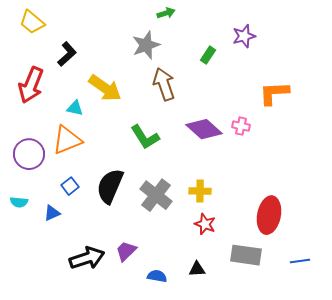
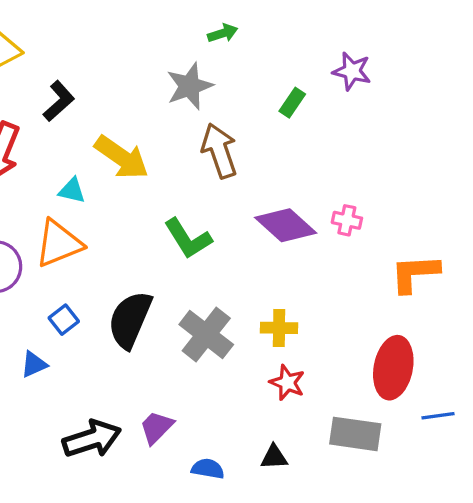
purple star: (244, 36) -> (352, 71), turned 30
orange L-shape: (274, 93) -> (415, 273), moved
blue line: (300, 261) -> (438, 416), moved

